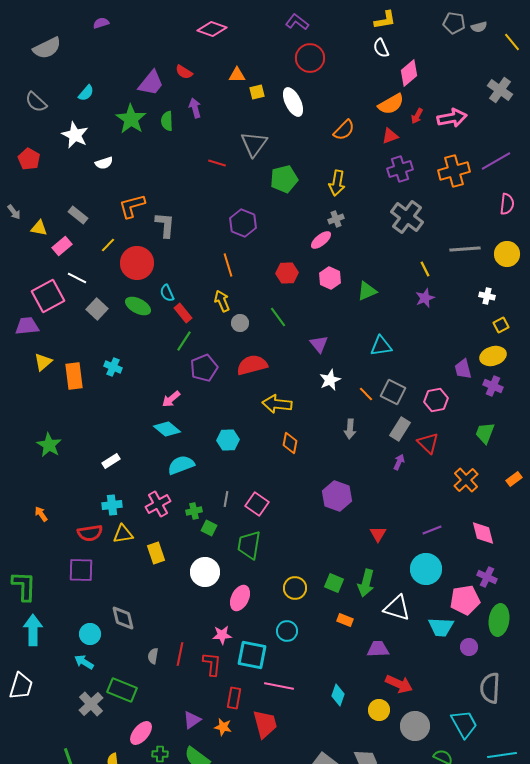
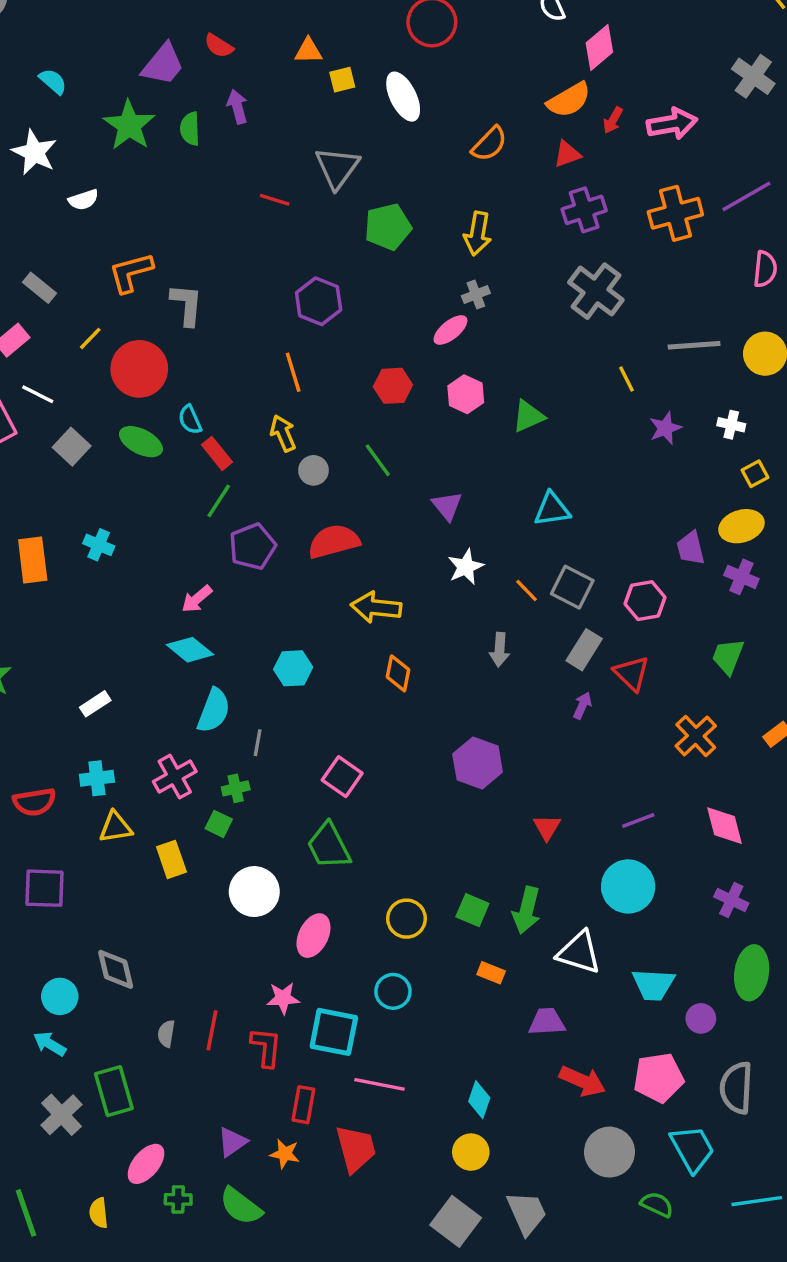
cyan semicircle: (86, 93) -> (53, 81), turned -90
purple star: (425, 298) -> (665, 428), moved
cyan semicircle: (181, 465) -> (214, 711), turned 132
gray line: (226, 499) -> (258, 743), moved
green square: (209, 528) -> (219, 824), moved
red semicircle: (90, 533) -> (34, 802), moved
green trapezoid: (249, 545) -> (329, 846), turned -36
pink pentagon: (465, 600) -> (659, 1078), moved
green rectangle: (122, 690) -> (114, 1091), turned 52
yellow circle: (379, 710) -> (471, 1152), moved

